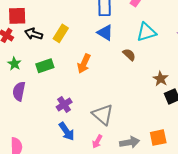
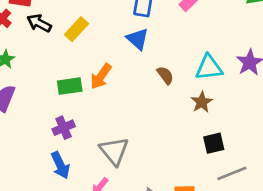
cyan triangle: (146, 32) -> (209, 67), moved
green rectangle: (45, 66) -> (70, 86), moved
brown star: (161, 79) -> (202, 102), moved

